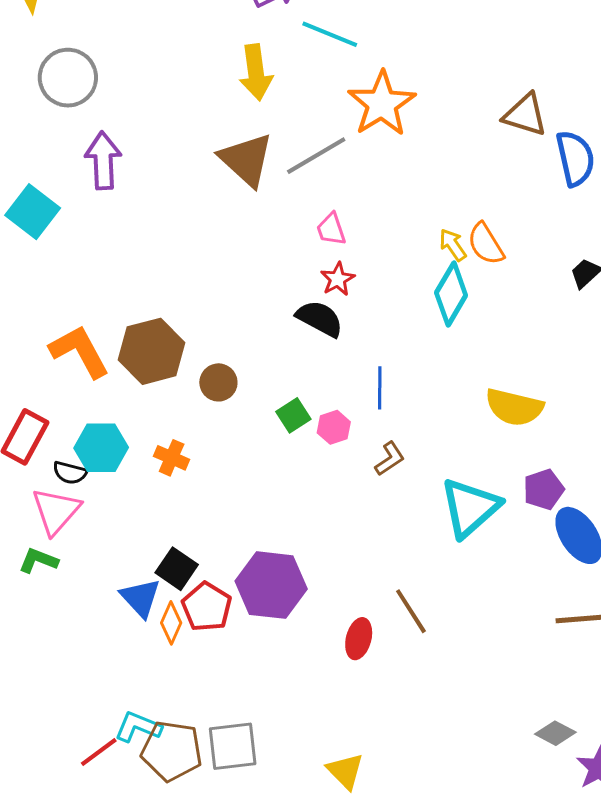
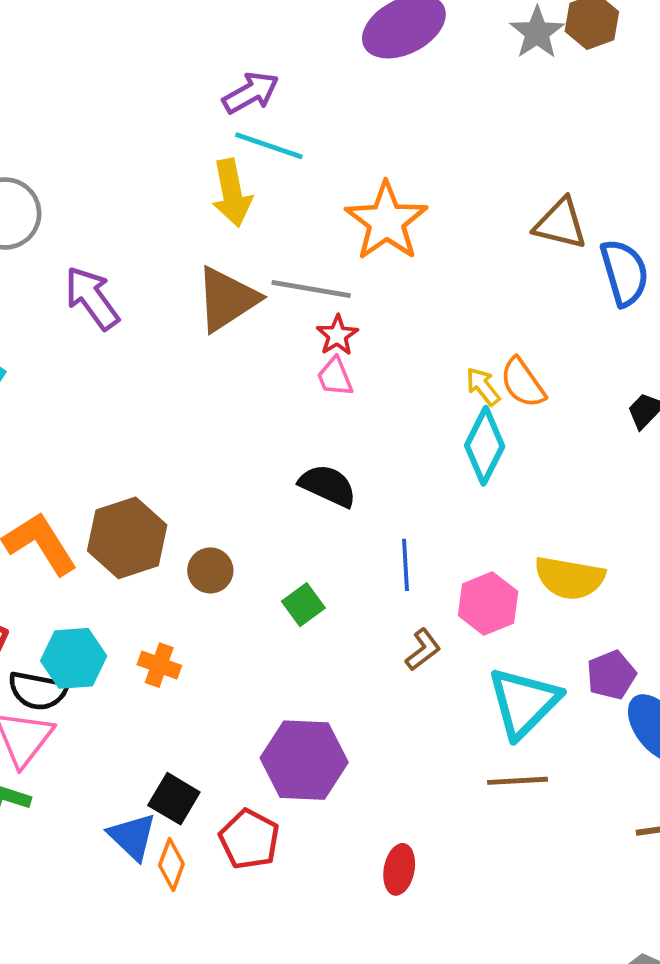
cyan line: (330, 34) -> (269, 146), moved
gray line: (316, 156) -> (311, 289), turned 44
brown triangle: (246, 160) -> (227, 299), turned 48
purple arrow: (103, 161) -> (92, 298), moved, turned -30
red star: (338, 279) -> (337, 335), moved
pink hexagon: (334, 427) -> (488, 604), moved, size x1.5
black semicircle: (70, 473) -> (38, 691), size x1.4
purple hexagon: (271, 585) -> (304, 760), moved
red pentagon: (207, 607) -> (249, 839), moved
brown line: (411, 611) -> (518, 781), moved, turned -57

